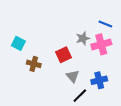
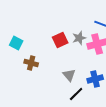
red square: (63, 55) -> (60, 40), moved

